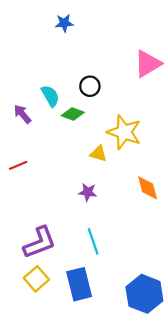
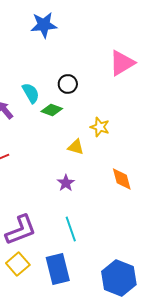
blue star: (64, 23) -> (44, 25), size x1.5
yellow star: (124, 132) -> (100, 127), size x0.6
purple star: (88, 192) -> (66, 183), turned 30

